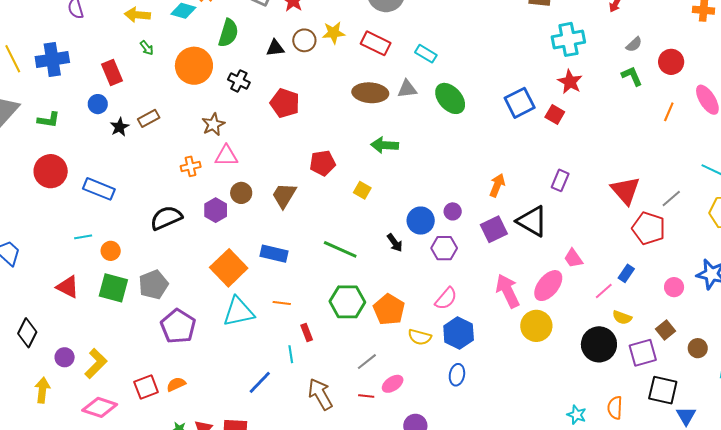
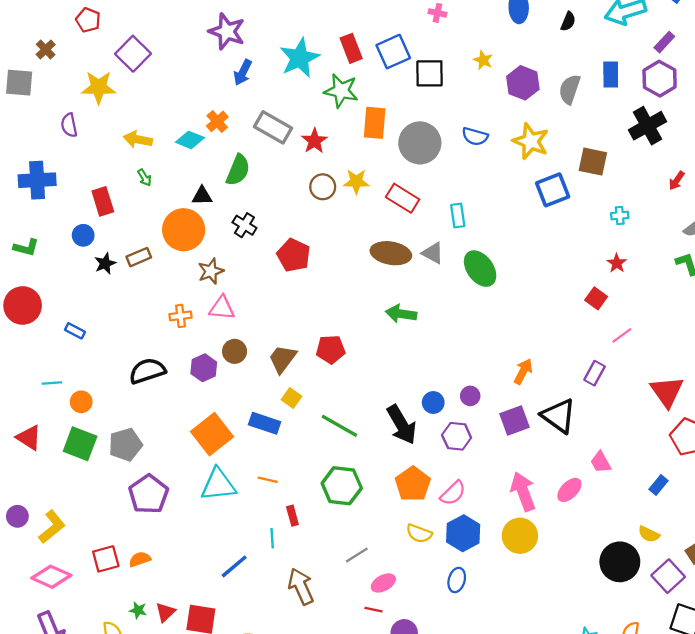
cyan cross: (568, 39) -> (620, 215), size x0.5
black triangle: (275, 48) -> (202, 196), moved
cyan rectangle: (426, 54) -> (458, 215), turned 45
orange circle: (194, 66) -> (184, 230), moved
red star: (570, 82) -> (617, 263), size x0.7
gray triangle: (407, 89) -> (433, 253), turned 30
blue square: (520, 103) -> (553, 190), moved
red pentagon: (323, 163) -> (331, 349), moved
blue rectangle: (99, 189) -> (75, 331), size x0.6
yellow square: (362, 190) -> (291, 398), moved
blue circle: (421, 221) -> (433, 402), size x0.7
black arrow: (395, 243) -> (402, 425), size x1.8
pink ellipse: (548, 286) -> (569, 490), size x0.7
pink line: (604, 291) -> (622, 335), moved
orange pentagon: (389, 309) -> (413, 484), moved
yellow circle: (536, 326) -> (520, 536), moved
purple square: (643, 353) -> (668, 576), turned -32
red line: (366, 396) -> (373, 610), moved

